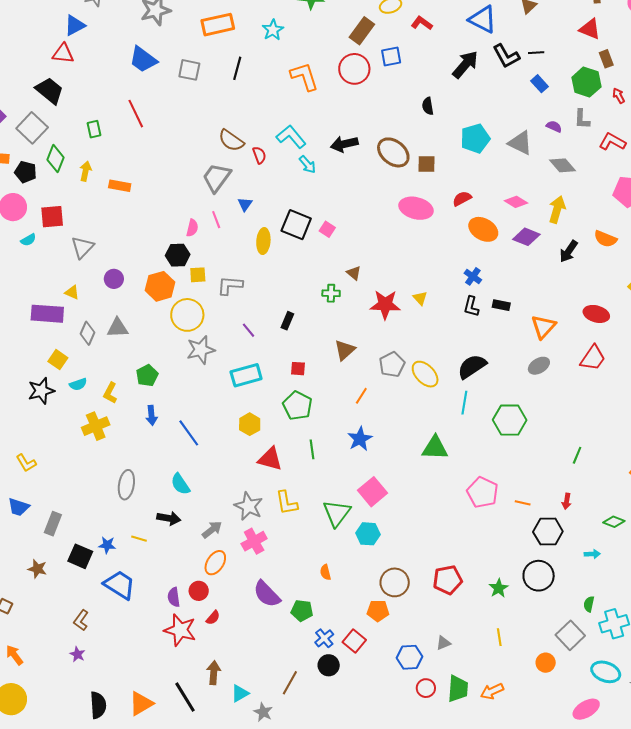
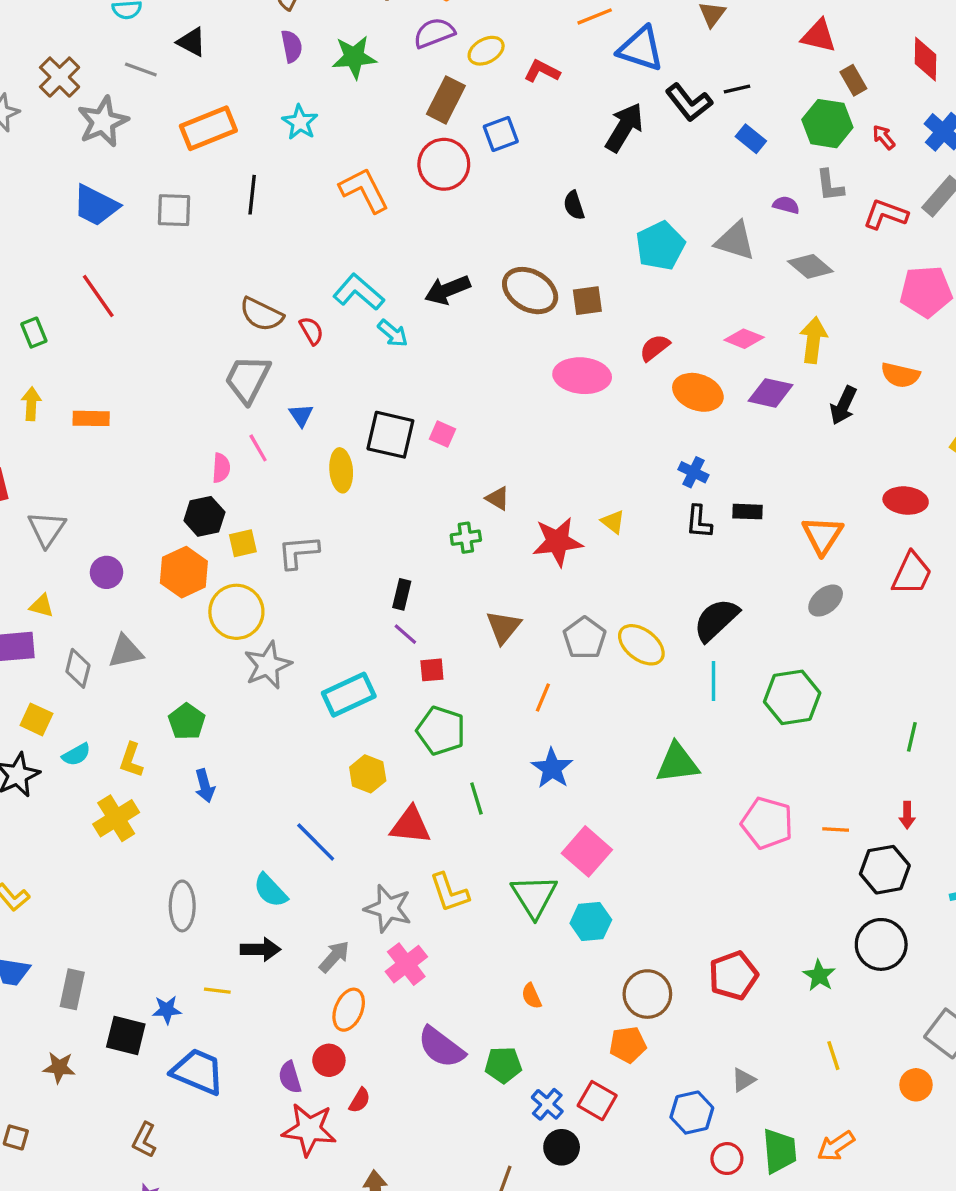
purple line: (248, 330) -> (405, 634), moved
blue line: (189, 433) -> (316, 842), moved

